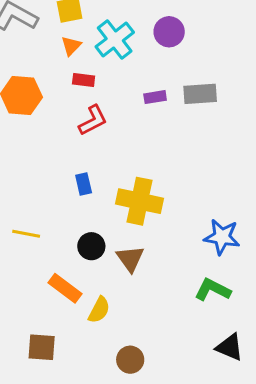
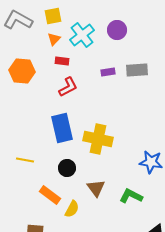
blue rectangle: (84, 184) -> (62, 128), size x2.0
brown triangle: (130, 259) -> (96, 188), moved
green L-shape: (213, 290) -> (131, 196), moved

